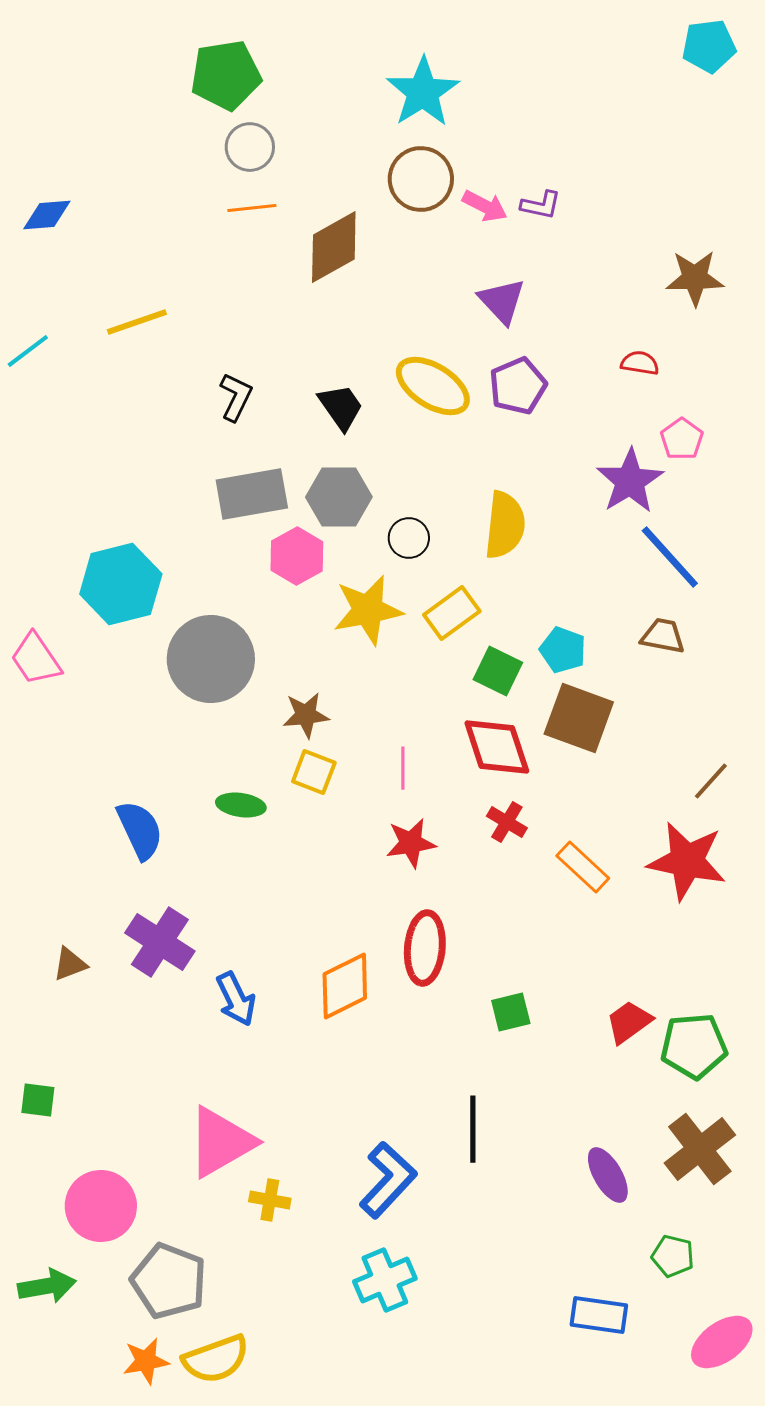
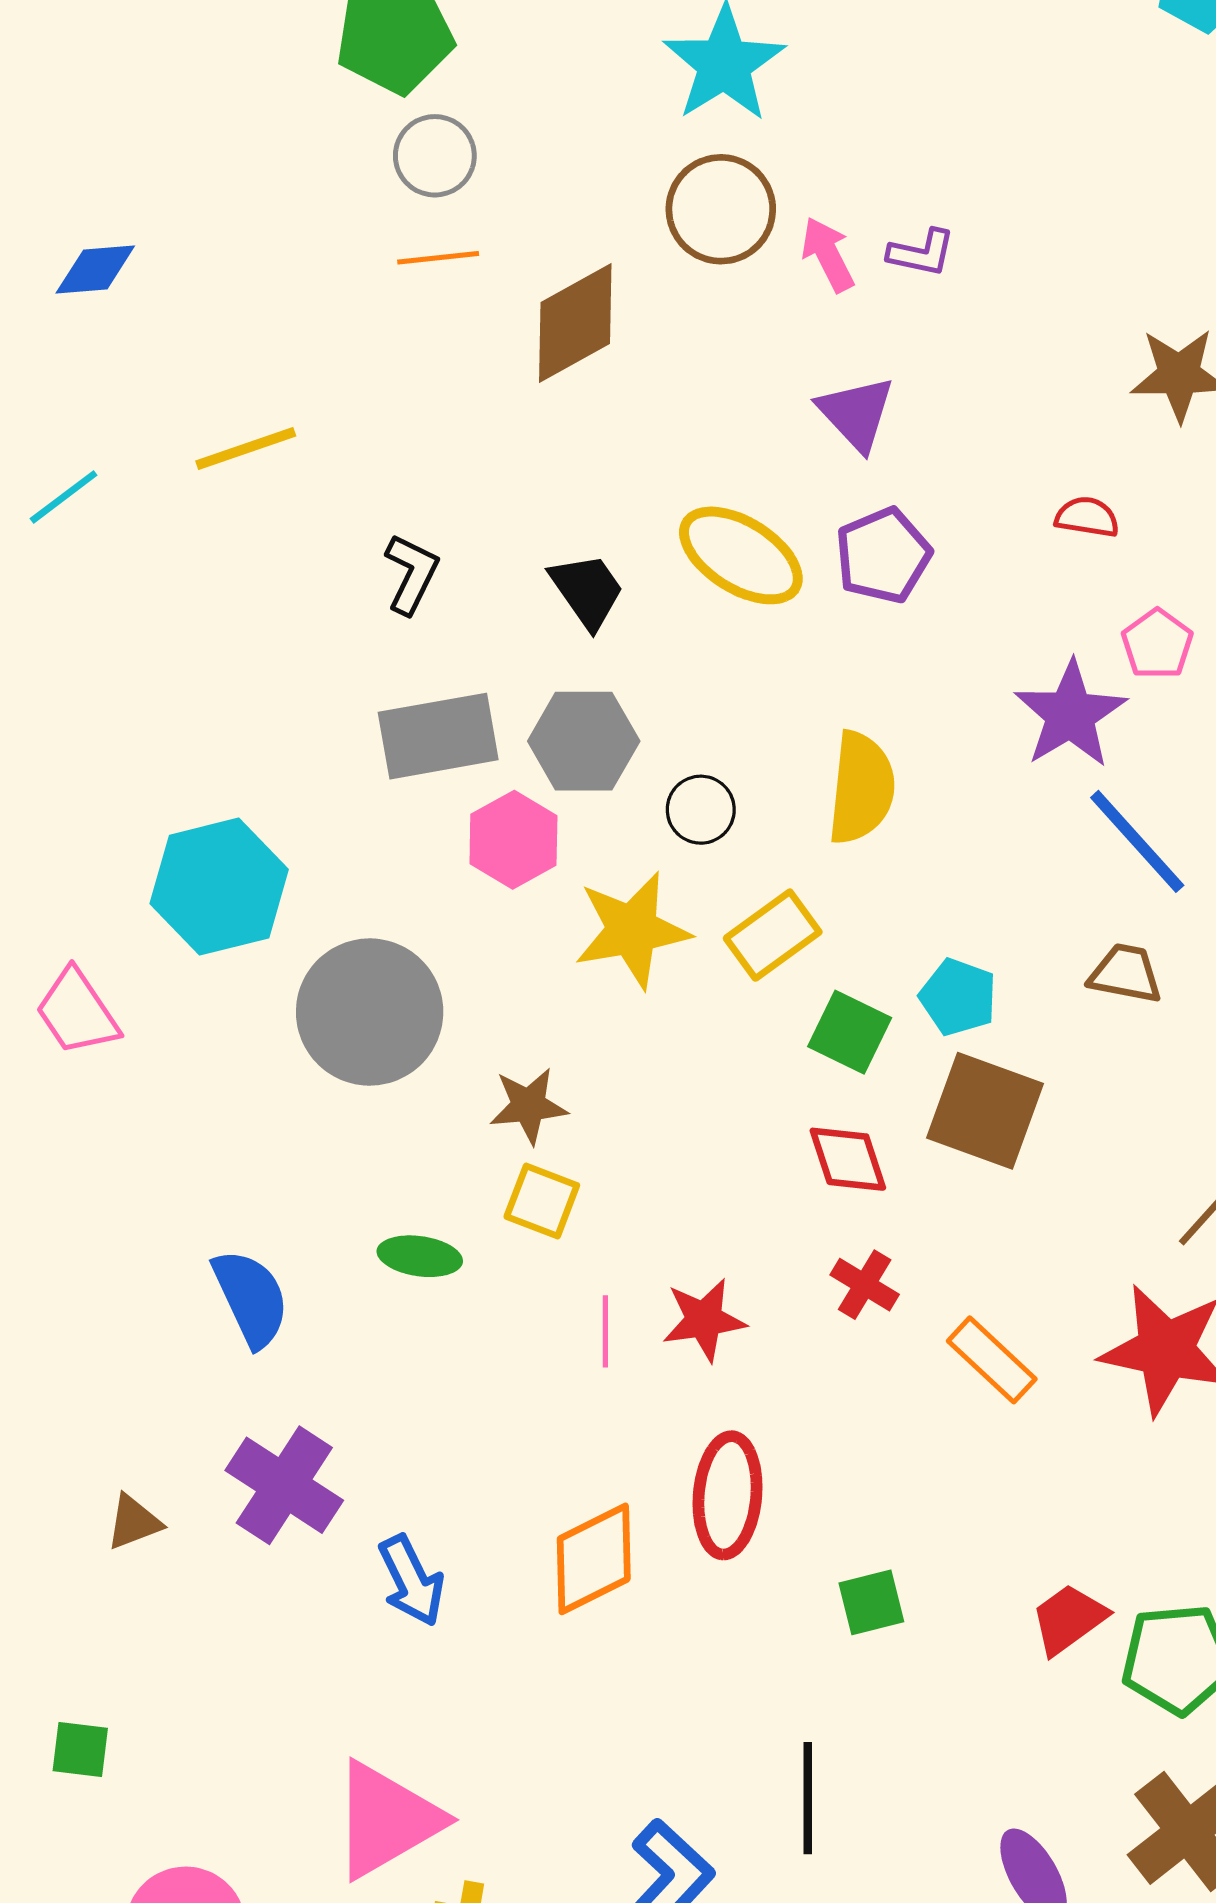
pink arrow: (485, 206) -> (828, 254), turned -144
red diamond: (497, 747) -> (848, 1159), size x0.7
pink line: (403, 768) -> (605, 1331), moved

